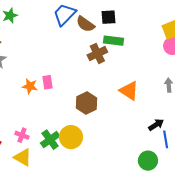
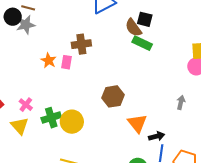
brown semicircle: (85, 24) -> (133, 28), moved
brown cross: (97, 54) -> (81, 44), moved
orange triangle: (129, 91) -> (137, 123), moved
brown hexagon: (87, 103) -> (113, 96), moved

